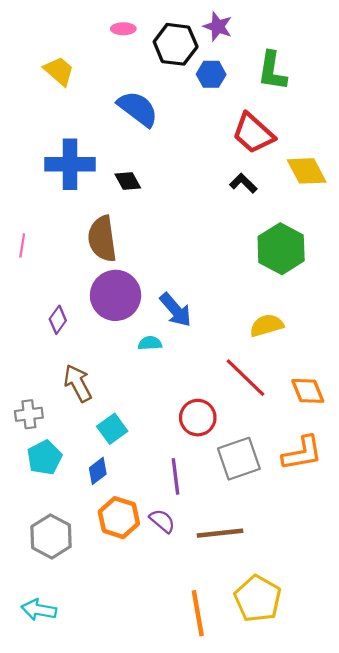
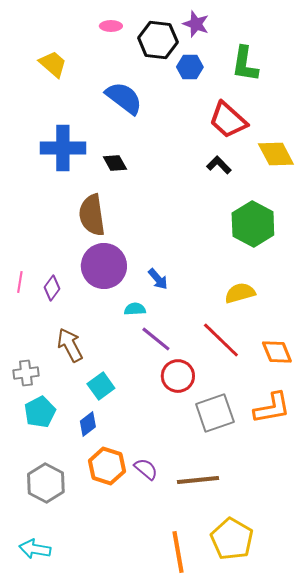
pink line: (22, 245) -> (20, 282), moved
blue arrow: (176, 310) -> (158, 279), size x0.7
purple line: (176, 476) -> (156, 339), moved, turned -44

